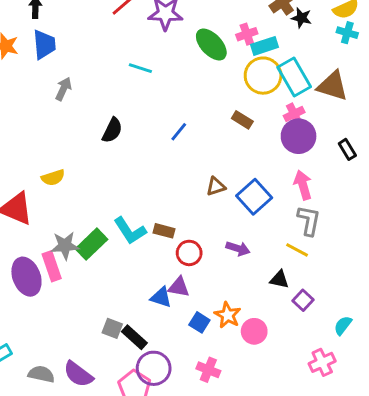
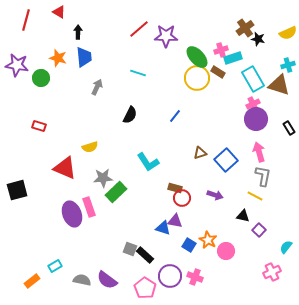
cyan cross: (347, 33) -> (288, 65), moved, turned -32
cyan line: (140, 68) -> (138, 73), moved
yellow circle: (263, 76) -> (197, 78), moved
brown rectangle: (242, 120) -> (218, 72), moved
cyan L-shape: (130, 231) -> (148, 162), moved
brown rectangle: (164, 231) -> (175, 188), moved
gray star: (65, 246) -> (103, 178), moved
purple circle: (154, 368) -> (170, 276), moved

